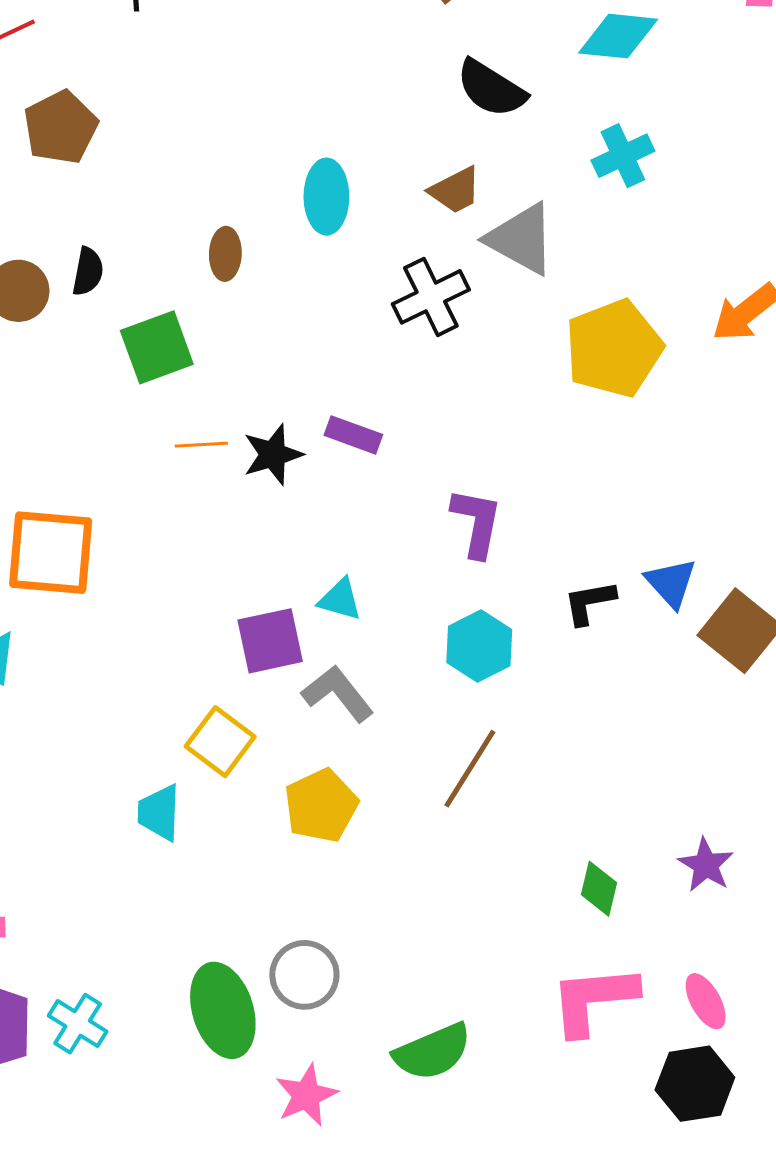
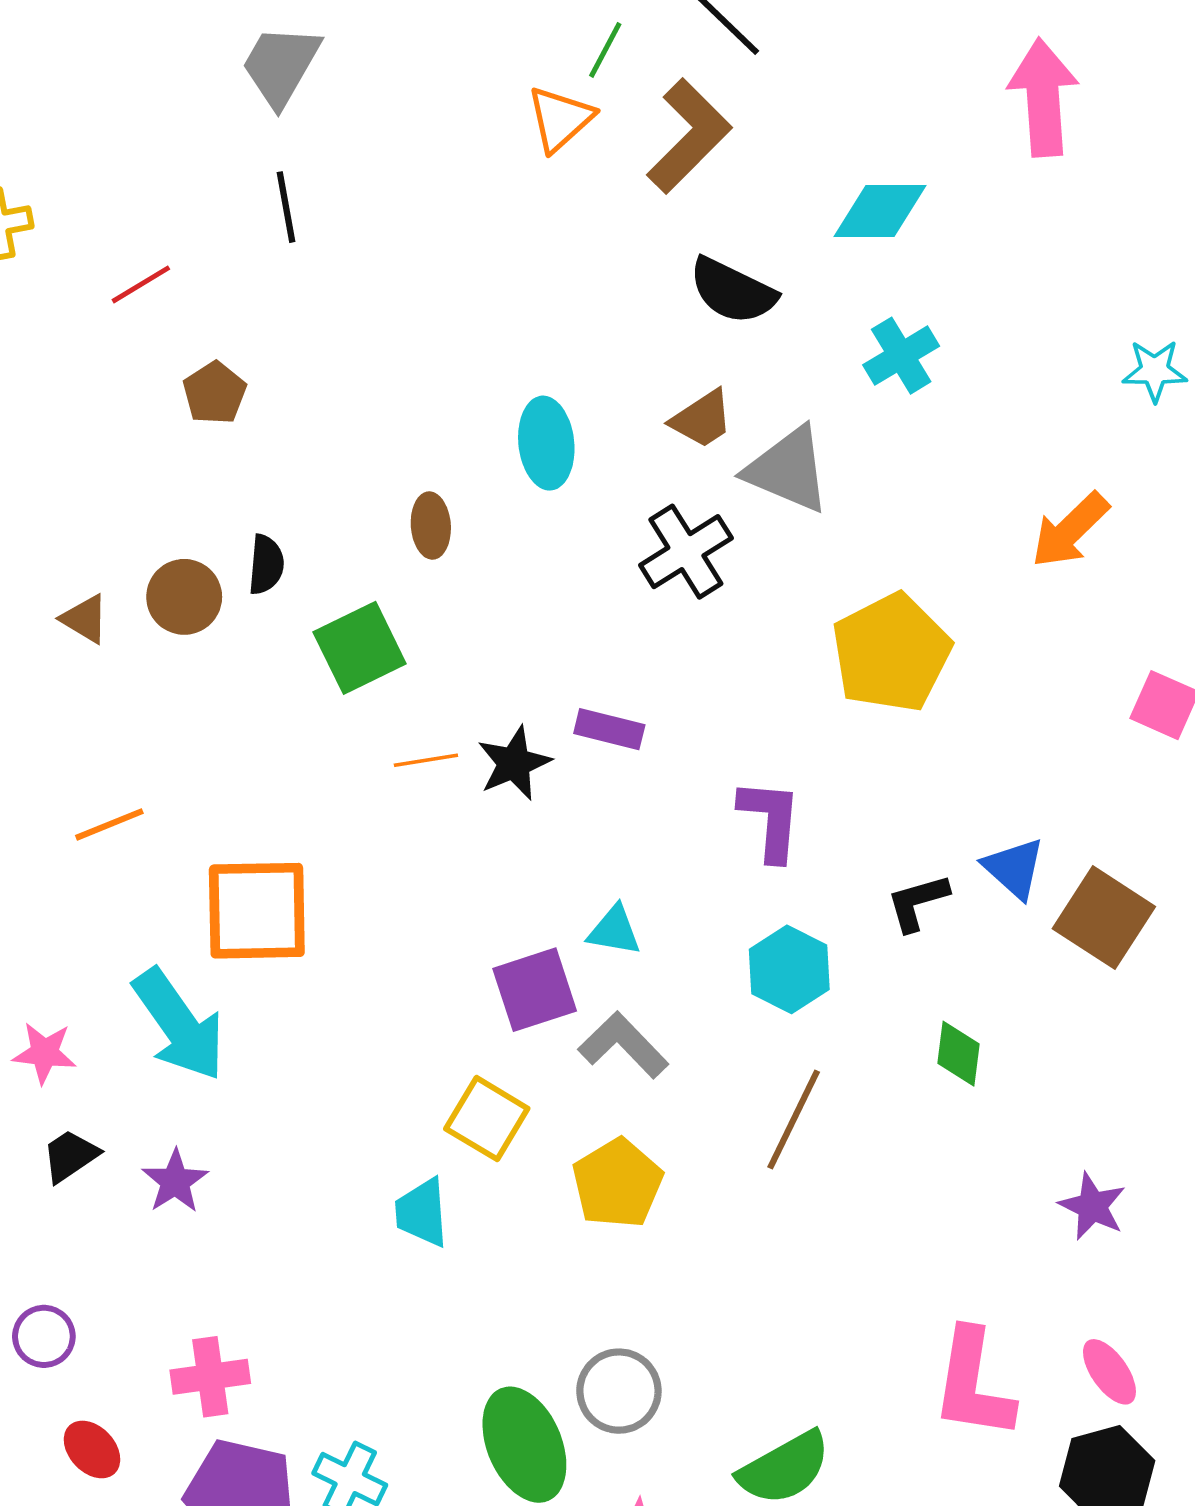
brown pentagon: (61, 127) -> (215, 393), size x0.7
yellow pentagon: (614, 348) -> (891, 653), moved
green diamond: (599, 889) -> (959, 1054), moved
pink L-shape: (593, 1000) -> (973, 1384), turned -70

